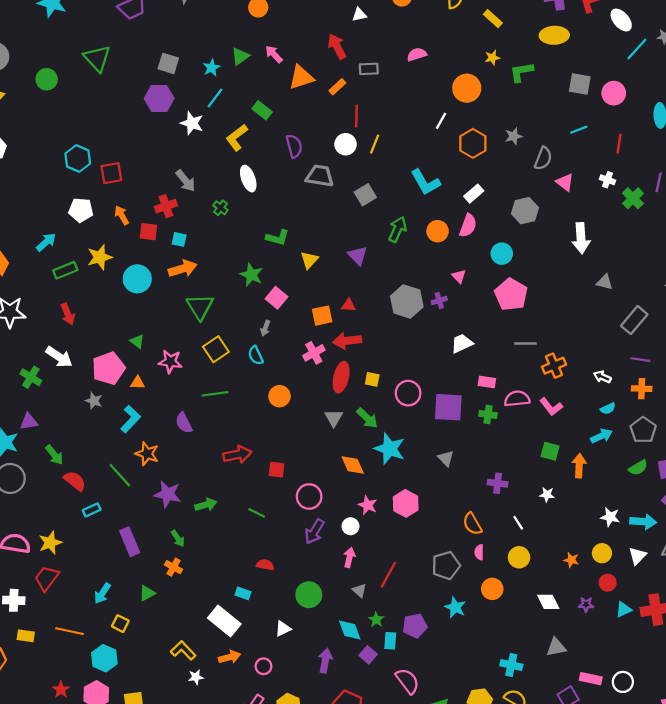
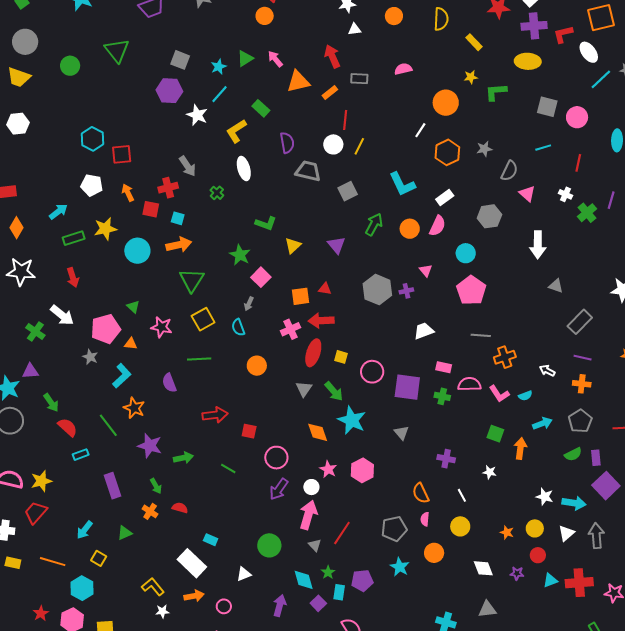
cyan semicircle: (608, 409) -> (525, 396), moved
pink arrow: (349, 557) -> (308, 515), size x1.6
red semicircle: (265, 565) -> (180, 508), moved

